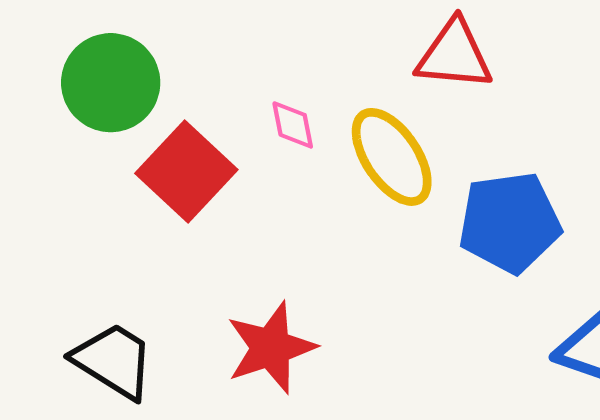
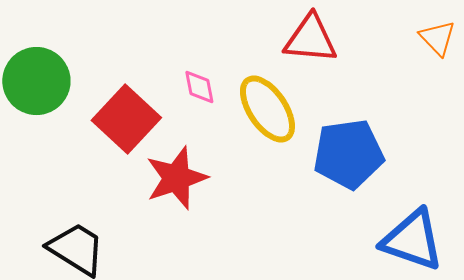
green circle: (111, 83) -> (36, 81), moved
red star: (271, 348) -> (176, 178), moved

